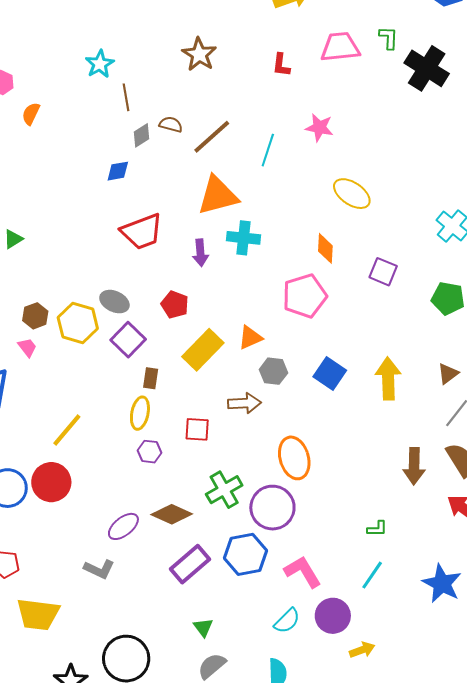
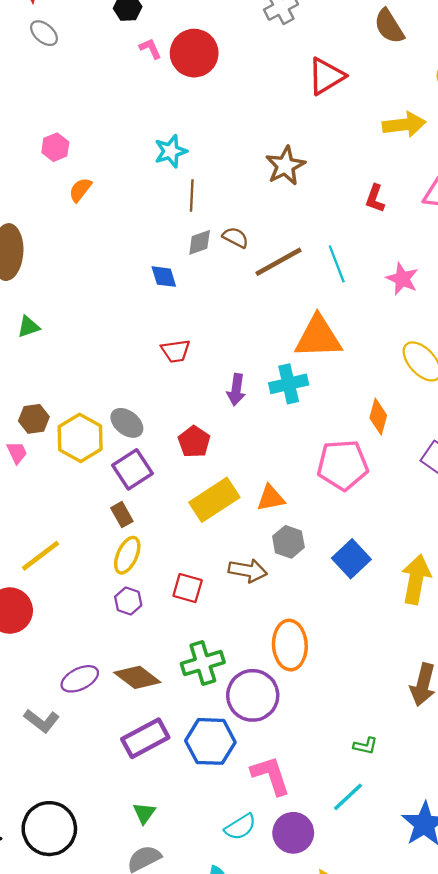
cyan line: (268, 150) -> (337, 264), moved, turned -52
blue diamond: (118, 171) -> (164, 277), turned 70
orange triangle: (218, 195) -> (318, 337), moved
red trapezoid: (142, 232) -> (176, 351), size x0.6
cyan cross: (244, 238) -> (289, 384), turned -32
brown rectangle: (151, 378) -> (122, 515), moved, turned -50

